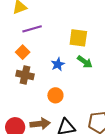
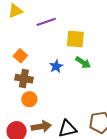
purple line: (32, 29) -> (46, 22), moved
orange circle: (55, 95) -> (29, 99), moved

